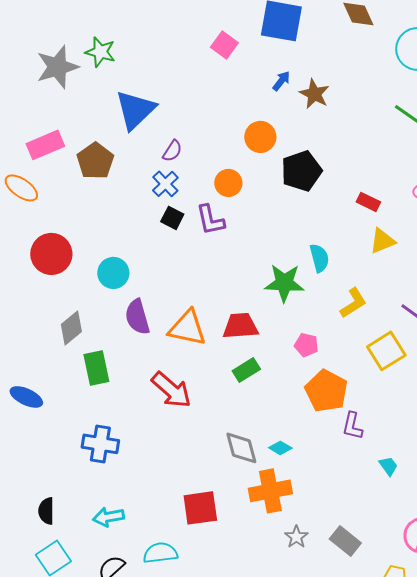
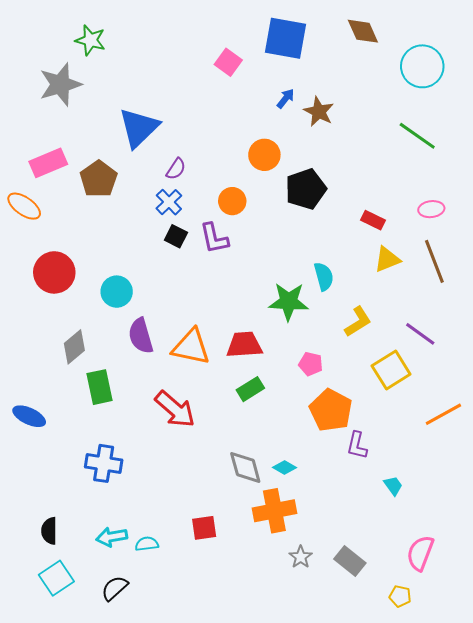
green star: (100, 52) -> (90, 40), moved
red square: (200, 508) -> (204, 528), size x0.7
cyan semicircle: (160, 553) -> (147, 544), moved, size x0.7

